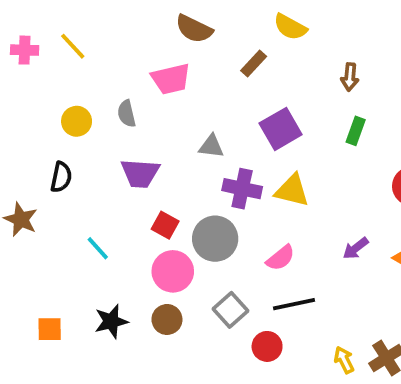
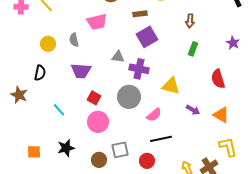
brown rectangle: (254, 64) -> (140, 14), turned 40
purple square: (281, 129) -> (147, 37), moved
purple cross: (242, 189) -> (139, 69), moved
yellow triangle: (292, 191) -> (171, 86), moved
gray circle: (215, 239) -> (129, 97), moved
purple arrow: (356, 248) -> (193, 110), turned -112
gray square: (231, 310) -> (120, 150), moved, turned 30
brown circle: (167, 319) -> (99, 160), moved

